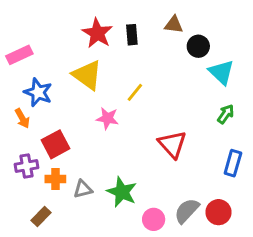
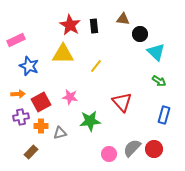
yellow triangle: (87, 75) -> (63, 54), turned -35
green arrow: (226, 114) -> (159, 81), turned 88
orange arrow: (22, 118) -> (18, 94), moved, turned -64
pink star: (107, 118) -> (70, 97), moved
green star: (122, 192) -> (90, 121), moved, turned -30

